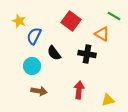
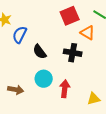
red square: (71, 21) -> (70, 16), moved, turned 30
cyan circle: (32, 66) -> (44, 79), moved
brown arrow: (39, 91) -> (16, 90), moved

